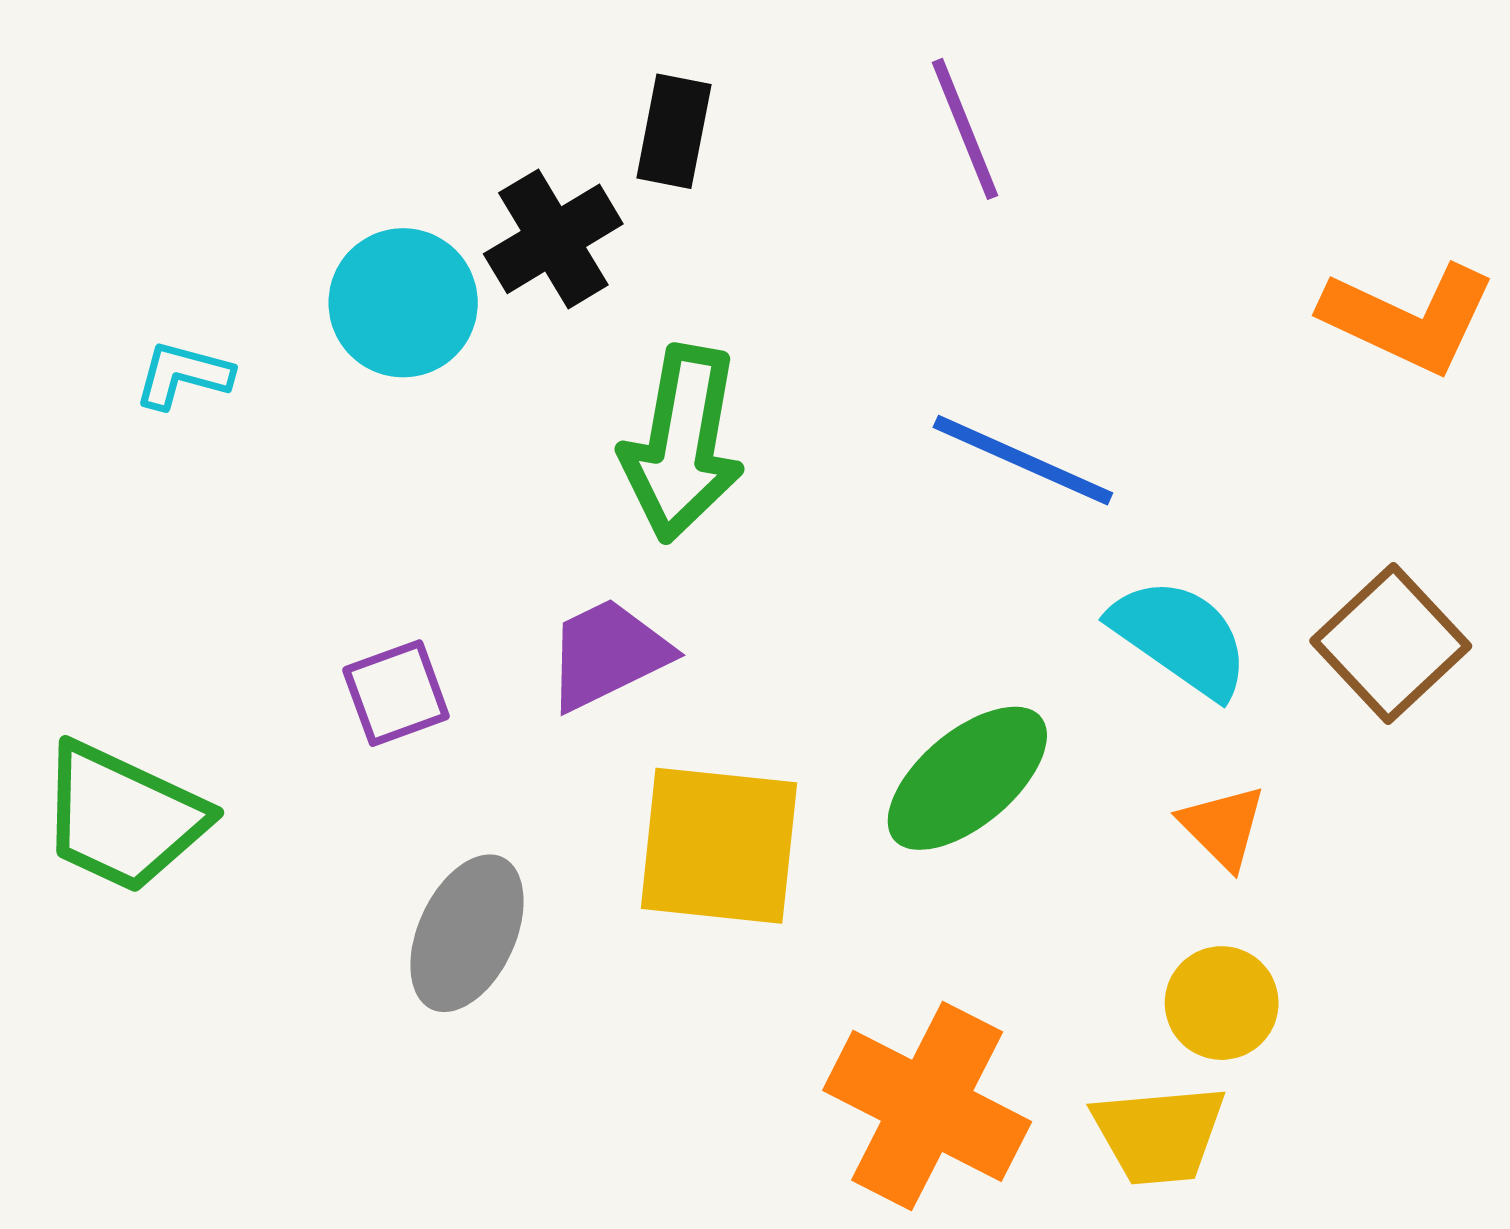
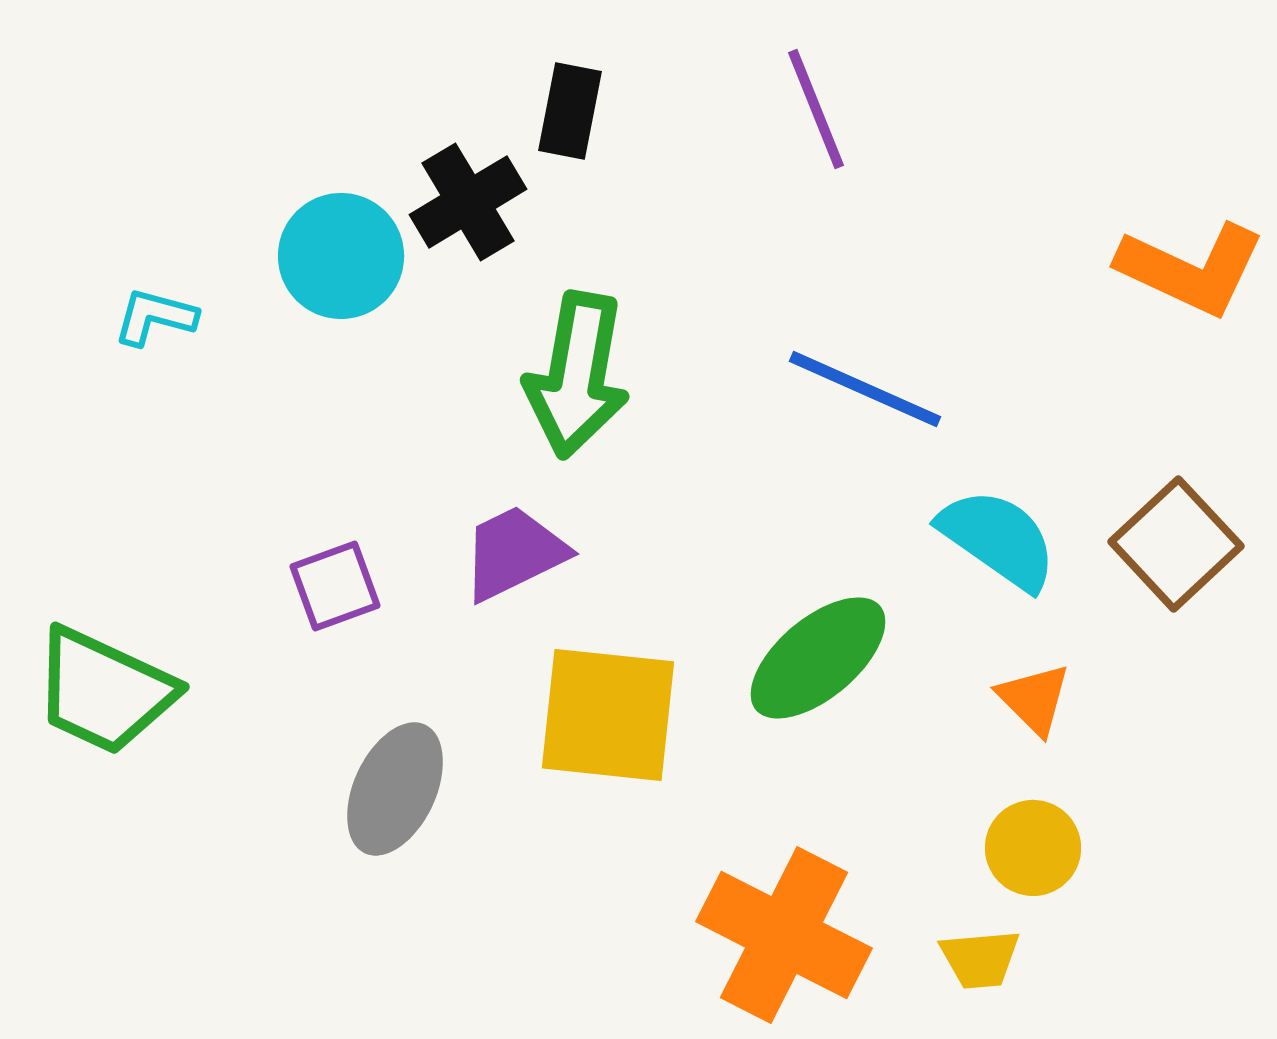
yellow trapezoid: (1159, 1134) -> (980, 959), size x0.7

